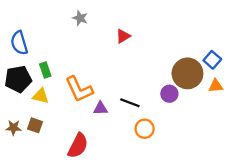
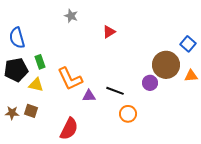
blue square: (212, 60) -> (188, 44), moved

